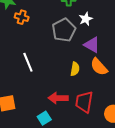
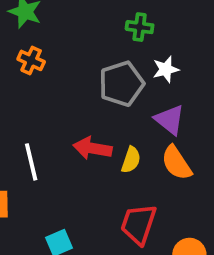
orange cross: (22, 17) -> (31, 60), moved
white line: (28, 62) -> (31, 162), moved
red arrow: (58, 98) -> (92, 148), moved

